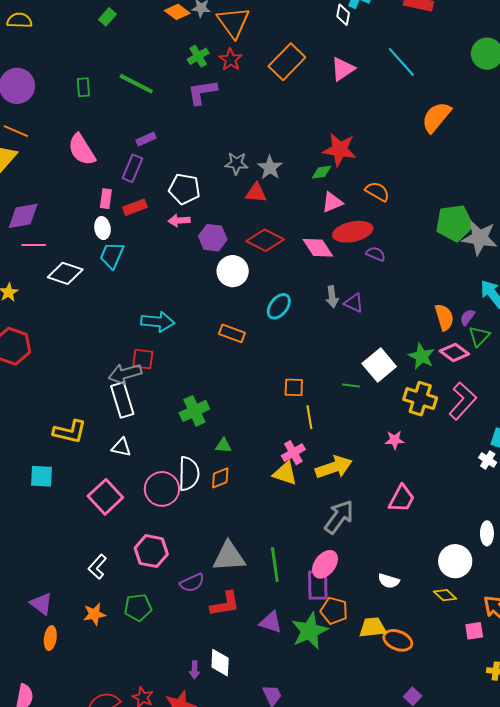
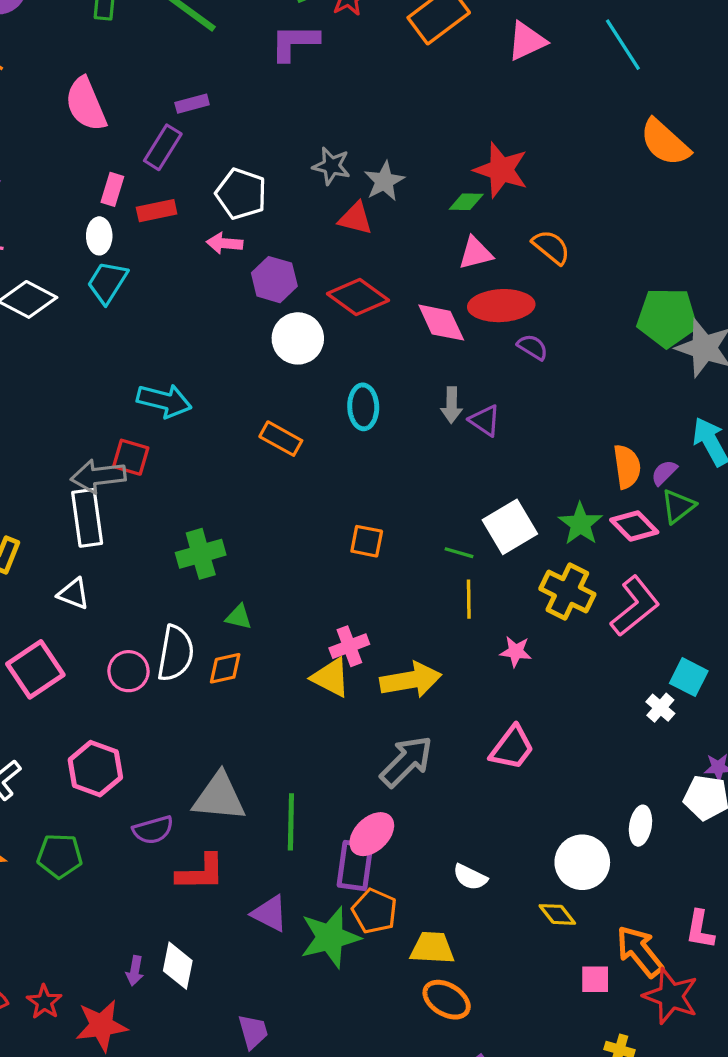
orange semicircle: (436, 117) -> (665, 142), turned -96
cyan ellipse: (279, 306) -> (363, 407), turned -48
yellow line: (309, 417) -> (469, 599), moved
pink circle: (162, 489) -> (128, 671), size x0.7
orange ellipse: (398, 640) -> (447, 1000), moved

